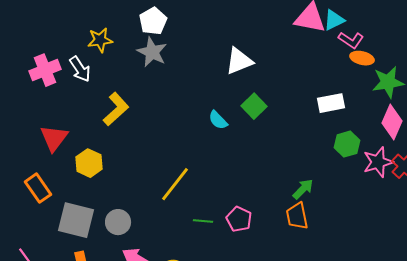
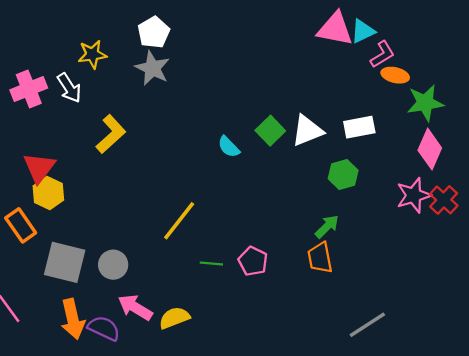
pink L-shape: (351, 40) -> (382, 54), turned -65
white triangle: (239, 61) -> (307, 131), moved
green hexagon: (347, 144) -> (343, 175), moved
yellow hexagon: (89, 163) -> (48, 193), moved

